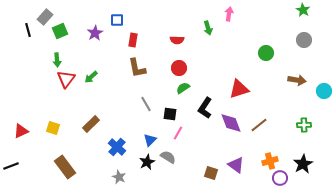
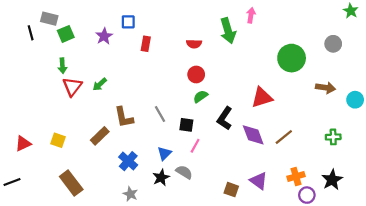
green star: (303, 10) -> (351, 11), moved
gray rectangle: (45, 17) -> (49, 19), turned 63
green arrow: (208, 28) -> (228, 31), size x1.6
green circle: (266, 53) -> (292, 58), size x1.6
brown L-shape: (137, 68) -> (124, 117), moved

